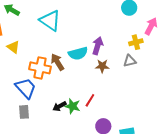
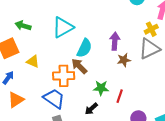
cyan triangle: (50, 20) -> (63, 27), turned -50
cyan semicircle: (78, 53) -> (84, 48), moved, turned -36
gray triangle: (130, 61) -> (149, 49), size x1.6
green star: (73, 106) -> (101, 88), moved

